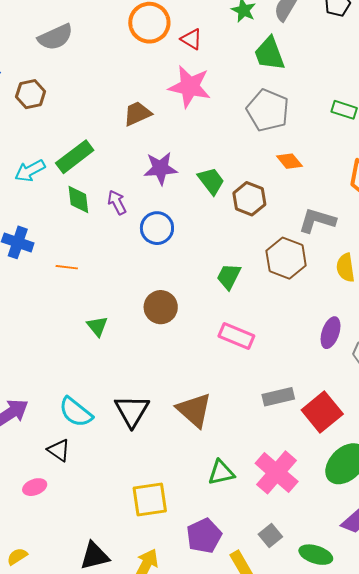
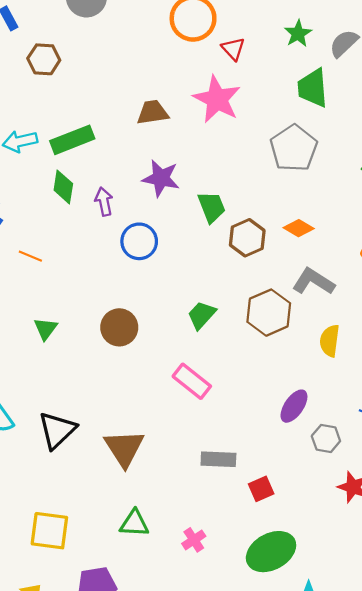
orange diamond: (289, 161) -> (299, 228), moved, turned -36
red square: (322, 412) -> (261, 489), size x0.6
pink cross: (277, 472) -> (194, 540), size x0.5

